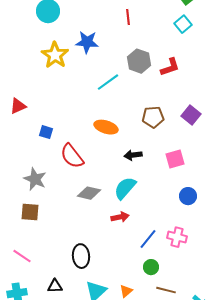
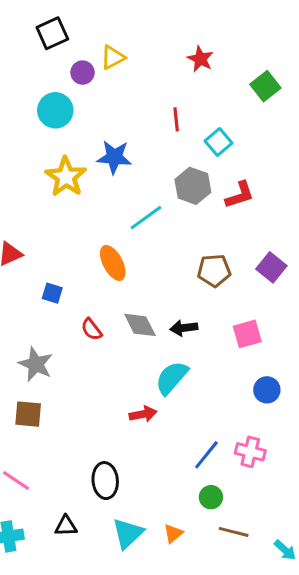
cyan square: (183, 24) -> (219, 142), moved
orange ellipse: (106, 127) -> (113, 263), moved, turned 45
red semicircle: (72, 156) -> (92, 329), size x0.6
gray diamond: (89, 193) -> (140, 325), moved, turned 50
red arrow: (120, 217) -> (143, 414), moved

